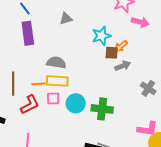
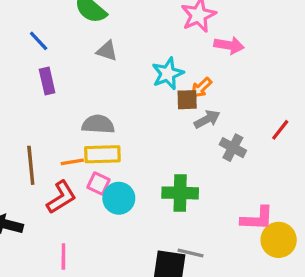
gray triangle: (66, 19) -> (107, 51), turned 40
purple rectangle: (28, 33) -> (47, 81), size x0.7
gray cross: (148, 88) -> (233, 148), moved
pink square: (53, 99) -> (99, 184), turned 32
cyan circle: (76, 103) -> (119, 198), moved

